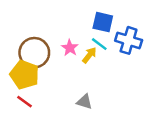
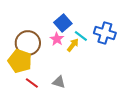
blue square: (103, 22) -> (63, 23), moved, turned 36
red line: (24, 102) -> (32, 83), moved
gray triangle: (84, 102) -> (59, 82), moved

